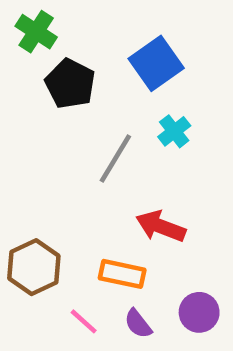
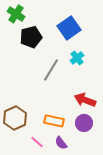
black pentagon: (70, 84) -> (31, 37), turned 30
red arrow: (161, 226) -> (85, 100), moved
purple circle: (199, 312) -> (84, 123), moved

